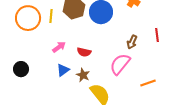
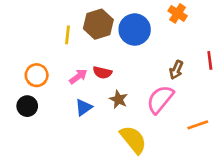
orange circle: (28, 18) -> (37, 75), moved, size x0.7
red semicircle: (84, 52) -> (102, 73), moved
brown star: (83, 75) -> (119, 99), moved

